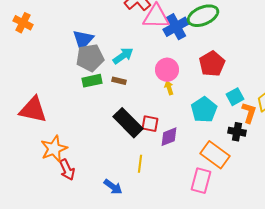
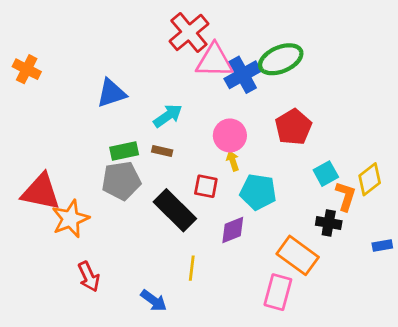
blue triangle: (83, 40) -> (111, 93), turned 30
gray pentagon: (90, 58) -> (121, 181), moved
cyan pentagon: (204, 110) -> (258, 192), moved, turned -30
red square: (150, 124) -> (206, 186), moved
orange star: (54, 149) -> (70, 219), moved

